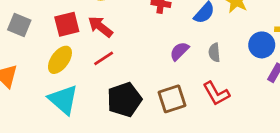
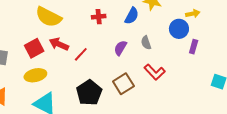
red line: (104, 58) -> (81, 54), moved
yellow ellipse: (60, 60) -> (35, 75), turned 55

